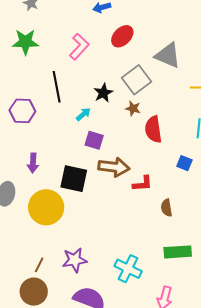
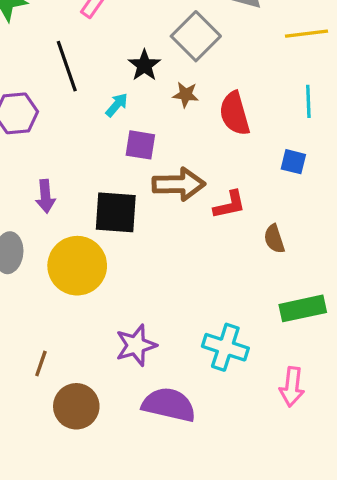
brown star: (133, 108) -> (186, 95), moved
brown line: (39, 265) -> (41, 364), moved

